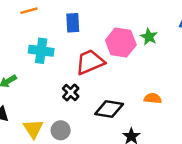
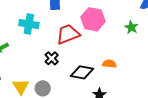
green star: (149, 37) -> (131, 27), moved
orange semicircle: (153, 98) -> (109, 64), moved

